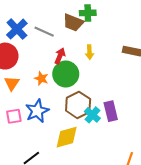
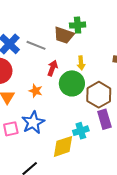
green circle: (66, 74) -> (72, 83), moved
brown hexagon: (78, 105) -> (99, 95), moved
cyan cross: (92, 115) -> (81, 131), moved, turned 35

